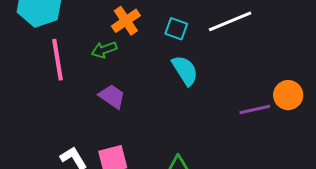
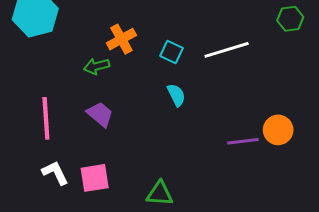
pink line: (57, 60) -> (46, 118), moved
cyan semicircle: (185, 70) -> (176, 95), size x0.7

